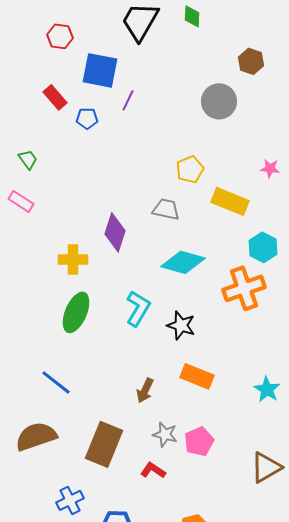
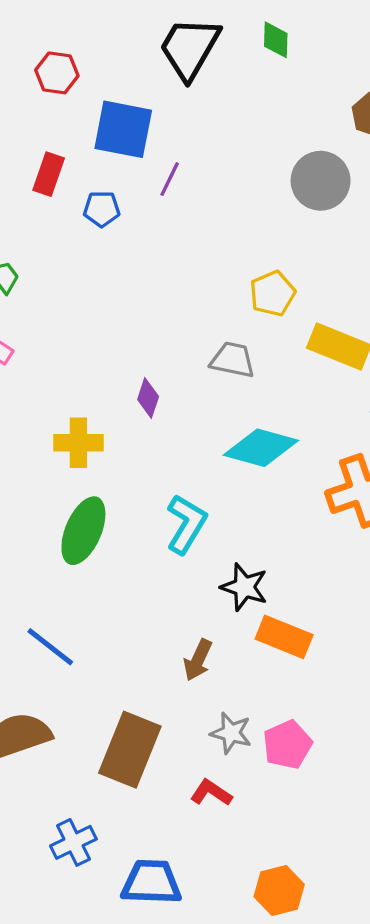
red rectangle: (55, 97) -> (49, 174), turned 60
purple diamond: (115, 232) -> (148, 398), size x0.6
black star: (181, 325) -> (244, 587), moved

